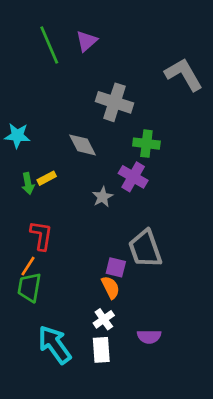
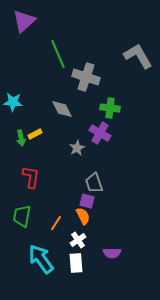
purple triangle: (87, 41) -> (24, 21), moved, size x1.4
green line: (49, 45) -> (58, 54), moved
gray trapezoid: (145, 249) -> (94, 183), moved, size x0.7
orange line: (28, 266) -> (56, 223), moved

